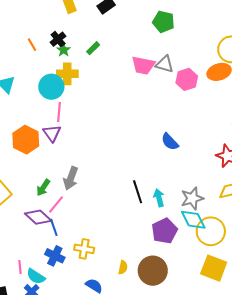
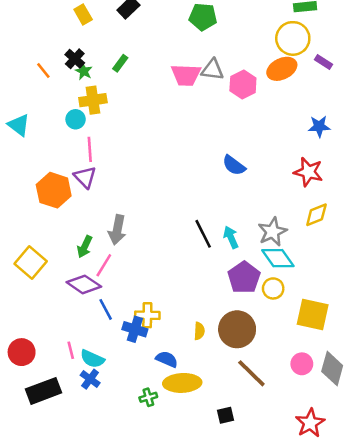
cyan circle: (51, 87) -> (76, 119), size x0.6
blue line: (54, 227) -> (106, 309), moved
yellow circle: (211, 231) -> (273, 288), moved, size x0.6
blue cross: (55, 256) -> (135, 329), moved

